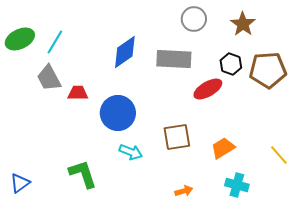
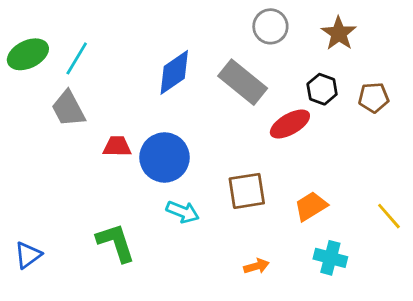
gray rectangle: (174, 59) -> (243, 82), turned 36
brown pentagon: (268, 70) -> (374, 98), size x0.6
red trapezoid: (78, 93) -> (117, 146), moved

